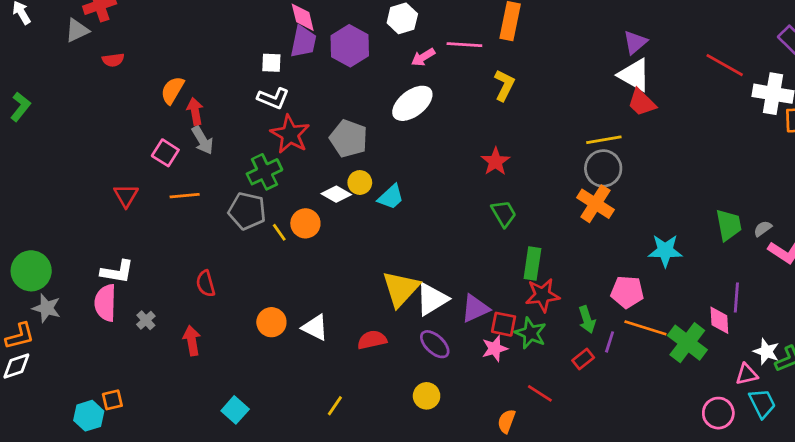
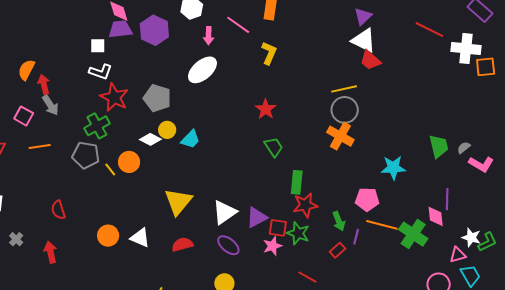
purple trapezoid: (303, 42) -> (120, 29), turned -105
pink line: (464, 45) -> (238, 25), turned 35
pink arrow: (423, 57) -> (209, 36), turned -54
yellow triangle: (401, 289) -> (178, 202), moved

